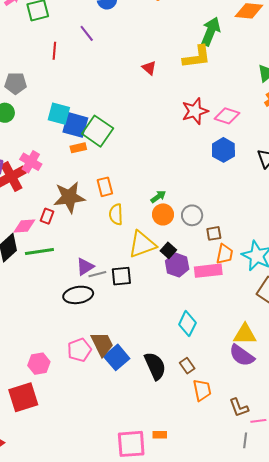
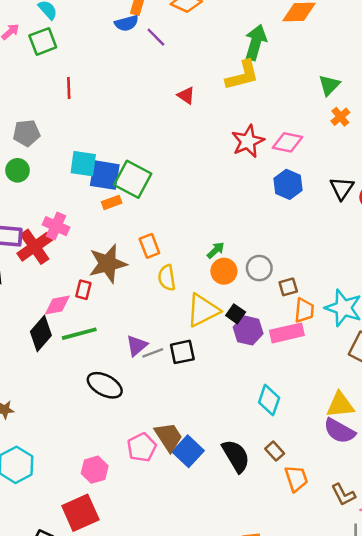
purple line: (87, 33) -> (156, 37), moved
black ellipse: (78, 295) -> (105, 385), moved, turned 44

